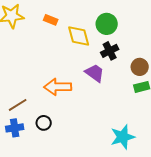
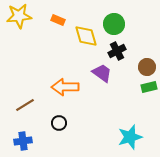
black circle: (44, 123) -> (59, 123), moved
blue cross: (15, 128) -> (23, 141), moved

